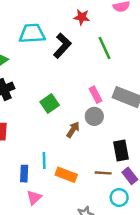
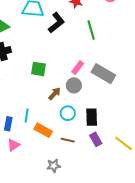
pink rectangle: (95, 95) -> (78, 68), turned 56
green square: (50, 103) -> (39, 69), turned 35
brown line: (103, 173) -> (68, 140), moved
cyan circle: (119, 197) -> (68, 113), moved

